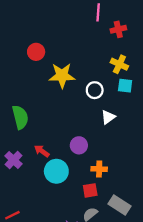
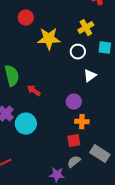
yellow cross: (119, 64) -> (86, 28), moved, turned 35
purple circle: (79, 145) -> (74, 102), moved
red arrow: (42, 151) -> (34, 91), moved
cyan circle: (56, 171) -> (26, 124), moved

